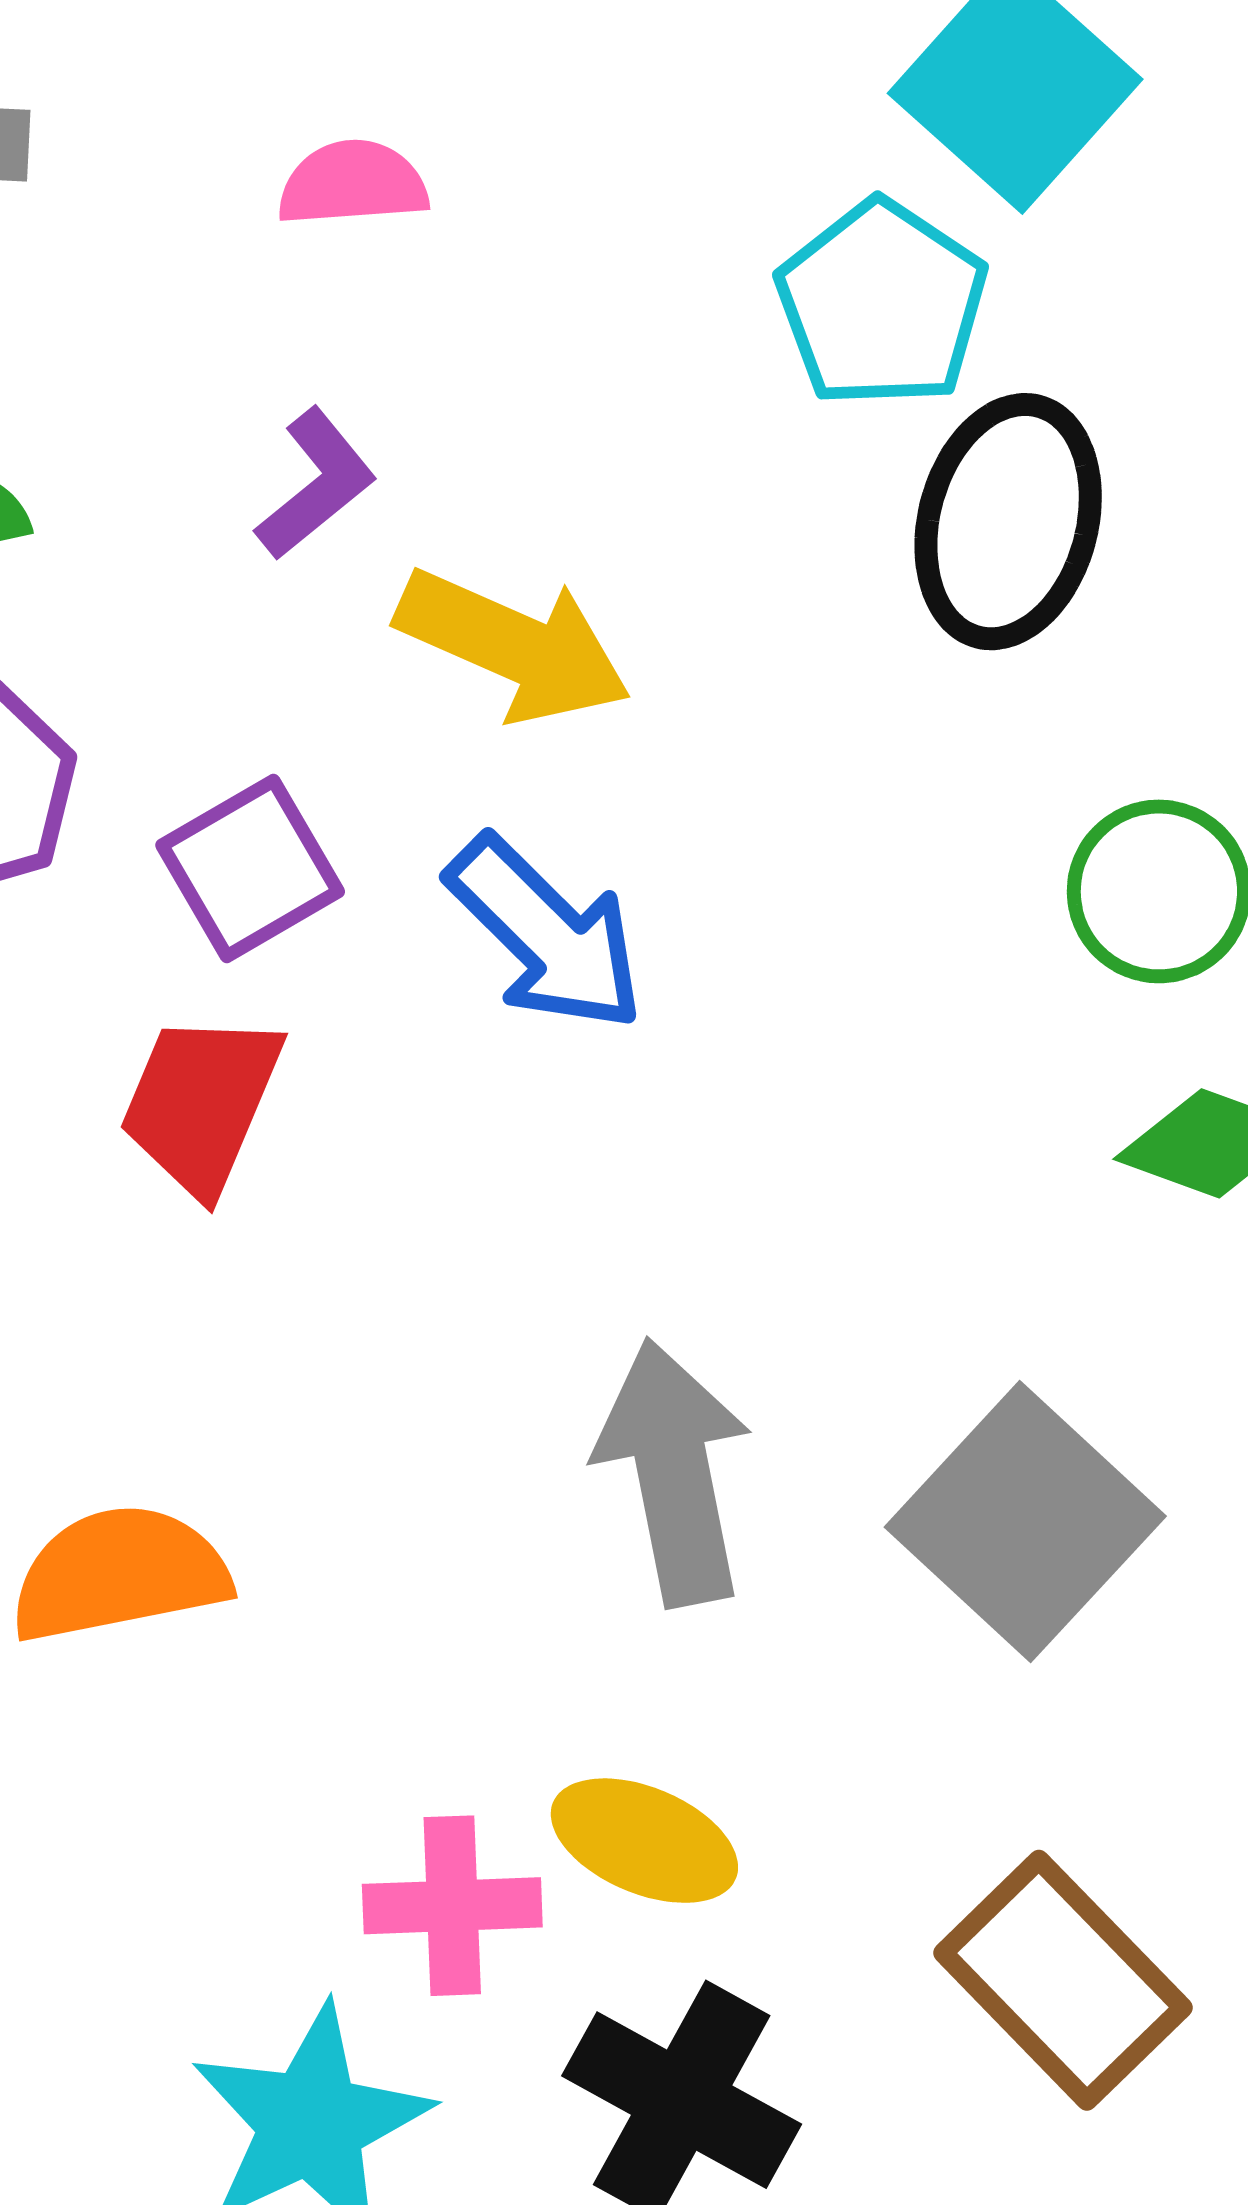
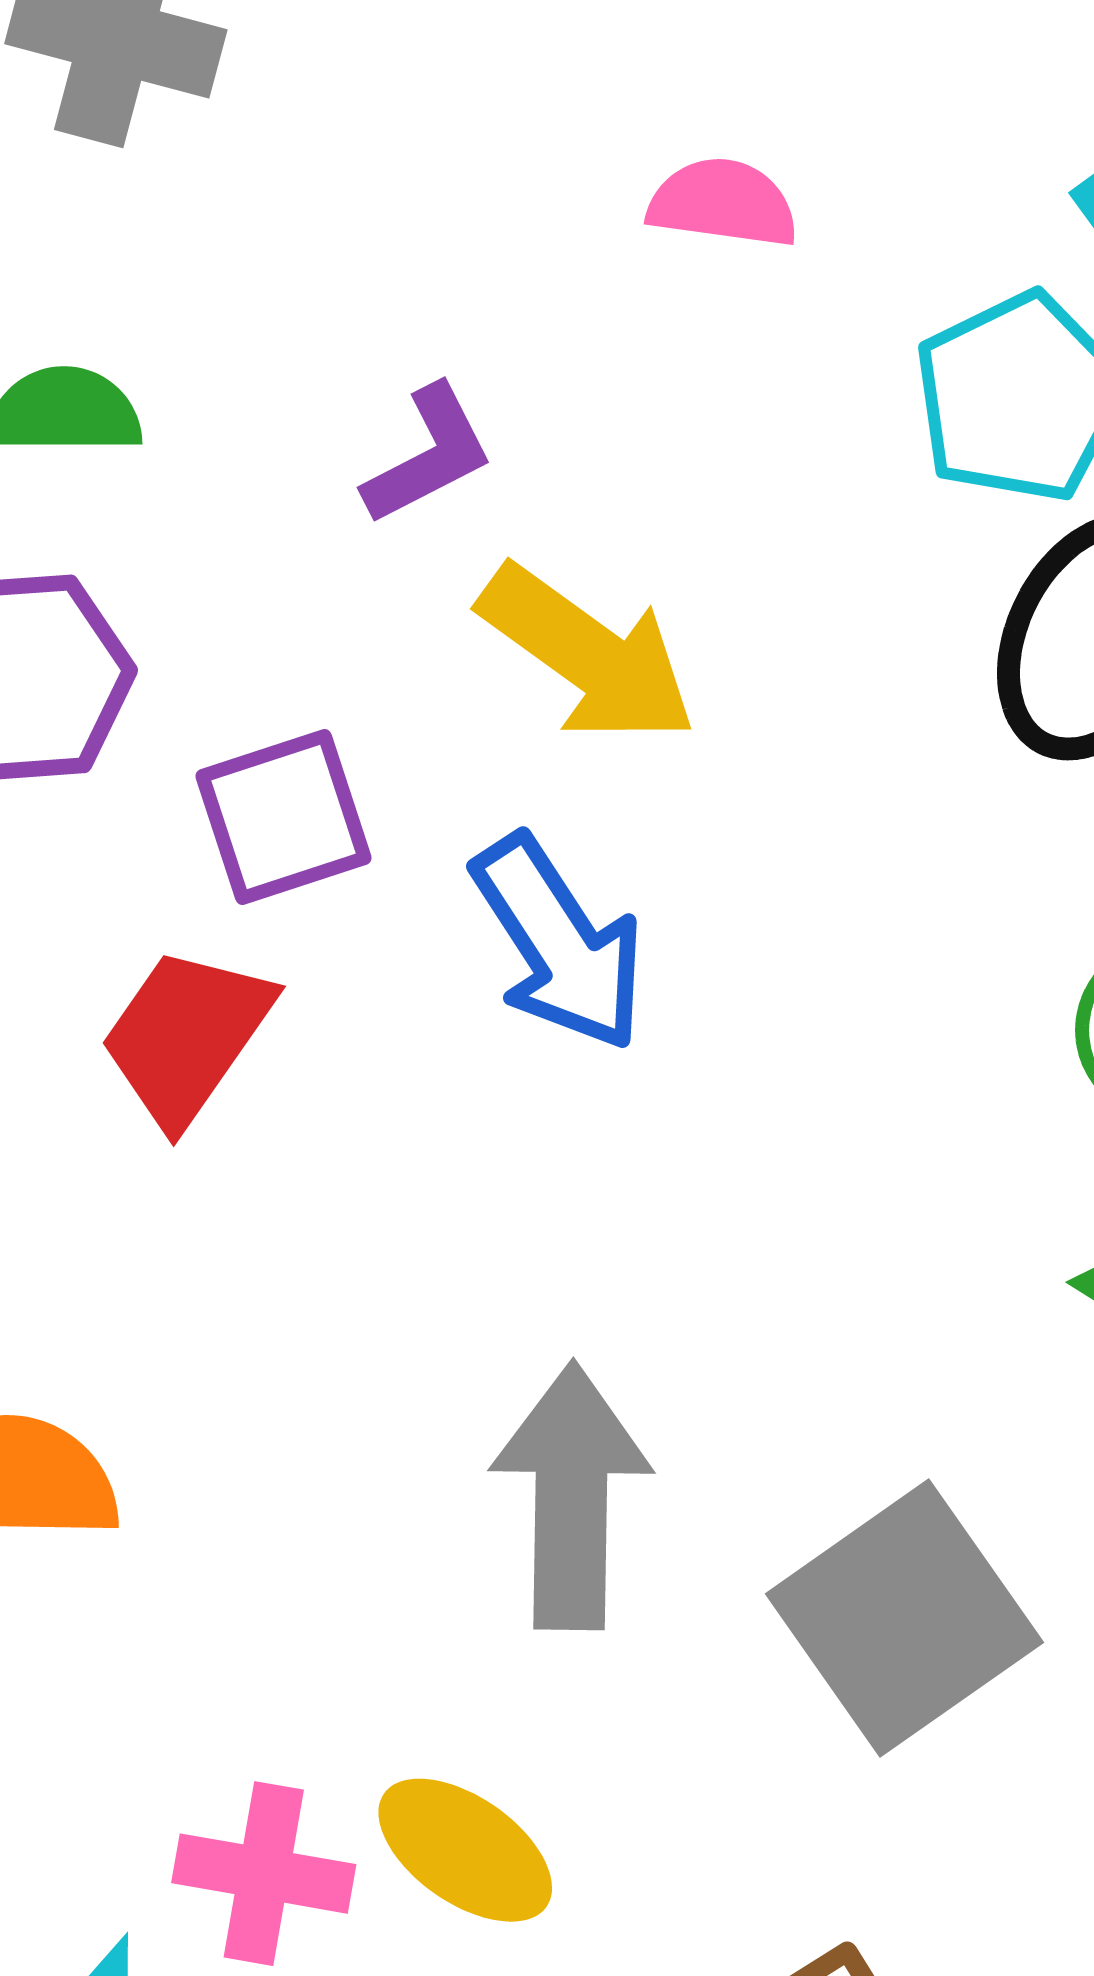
pink semicircle: (353, 183) -> (723, 203), moved

